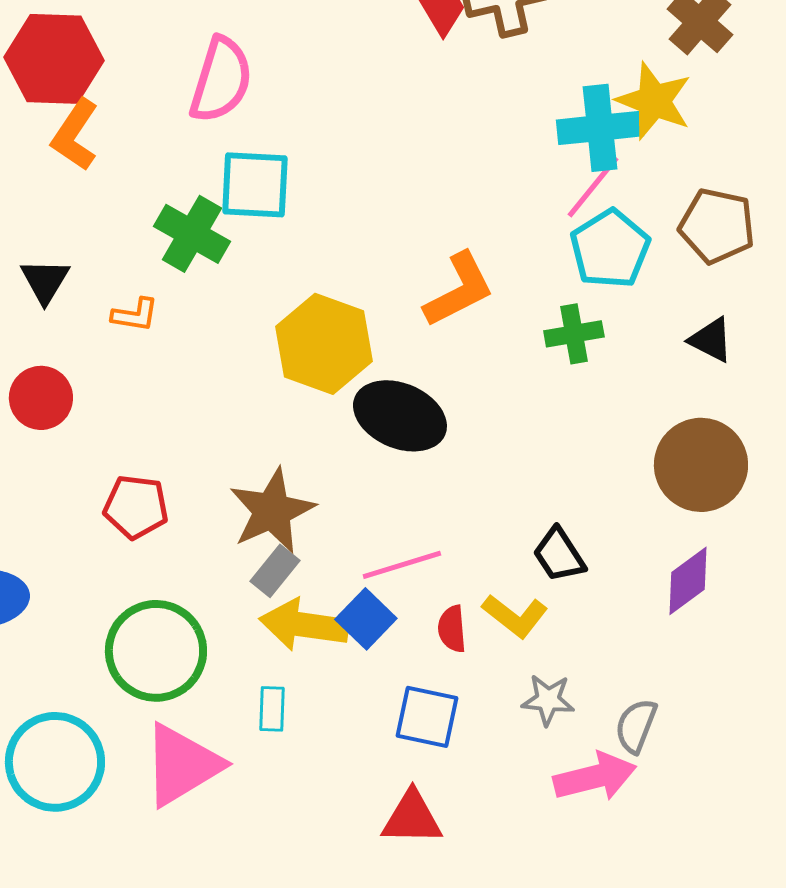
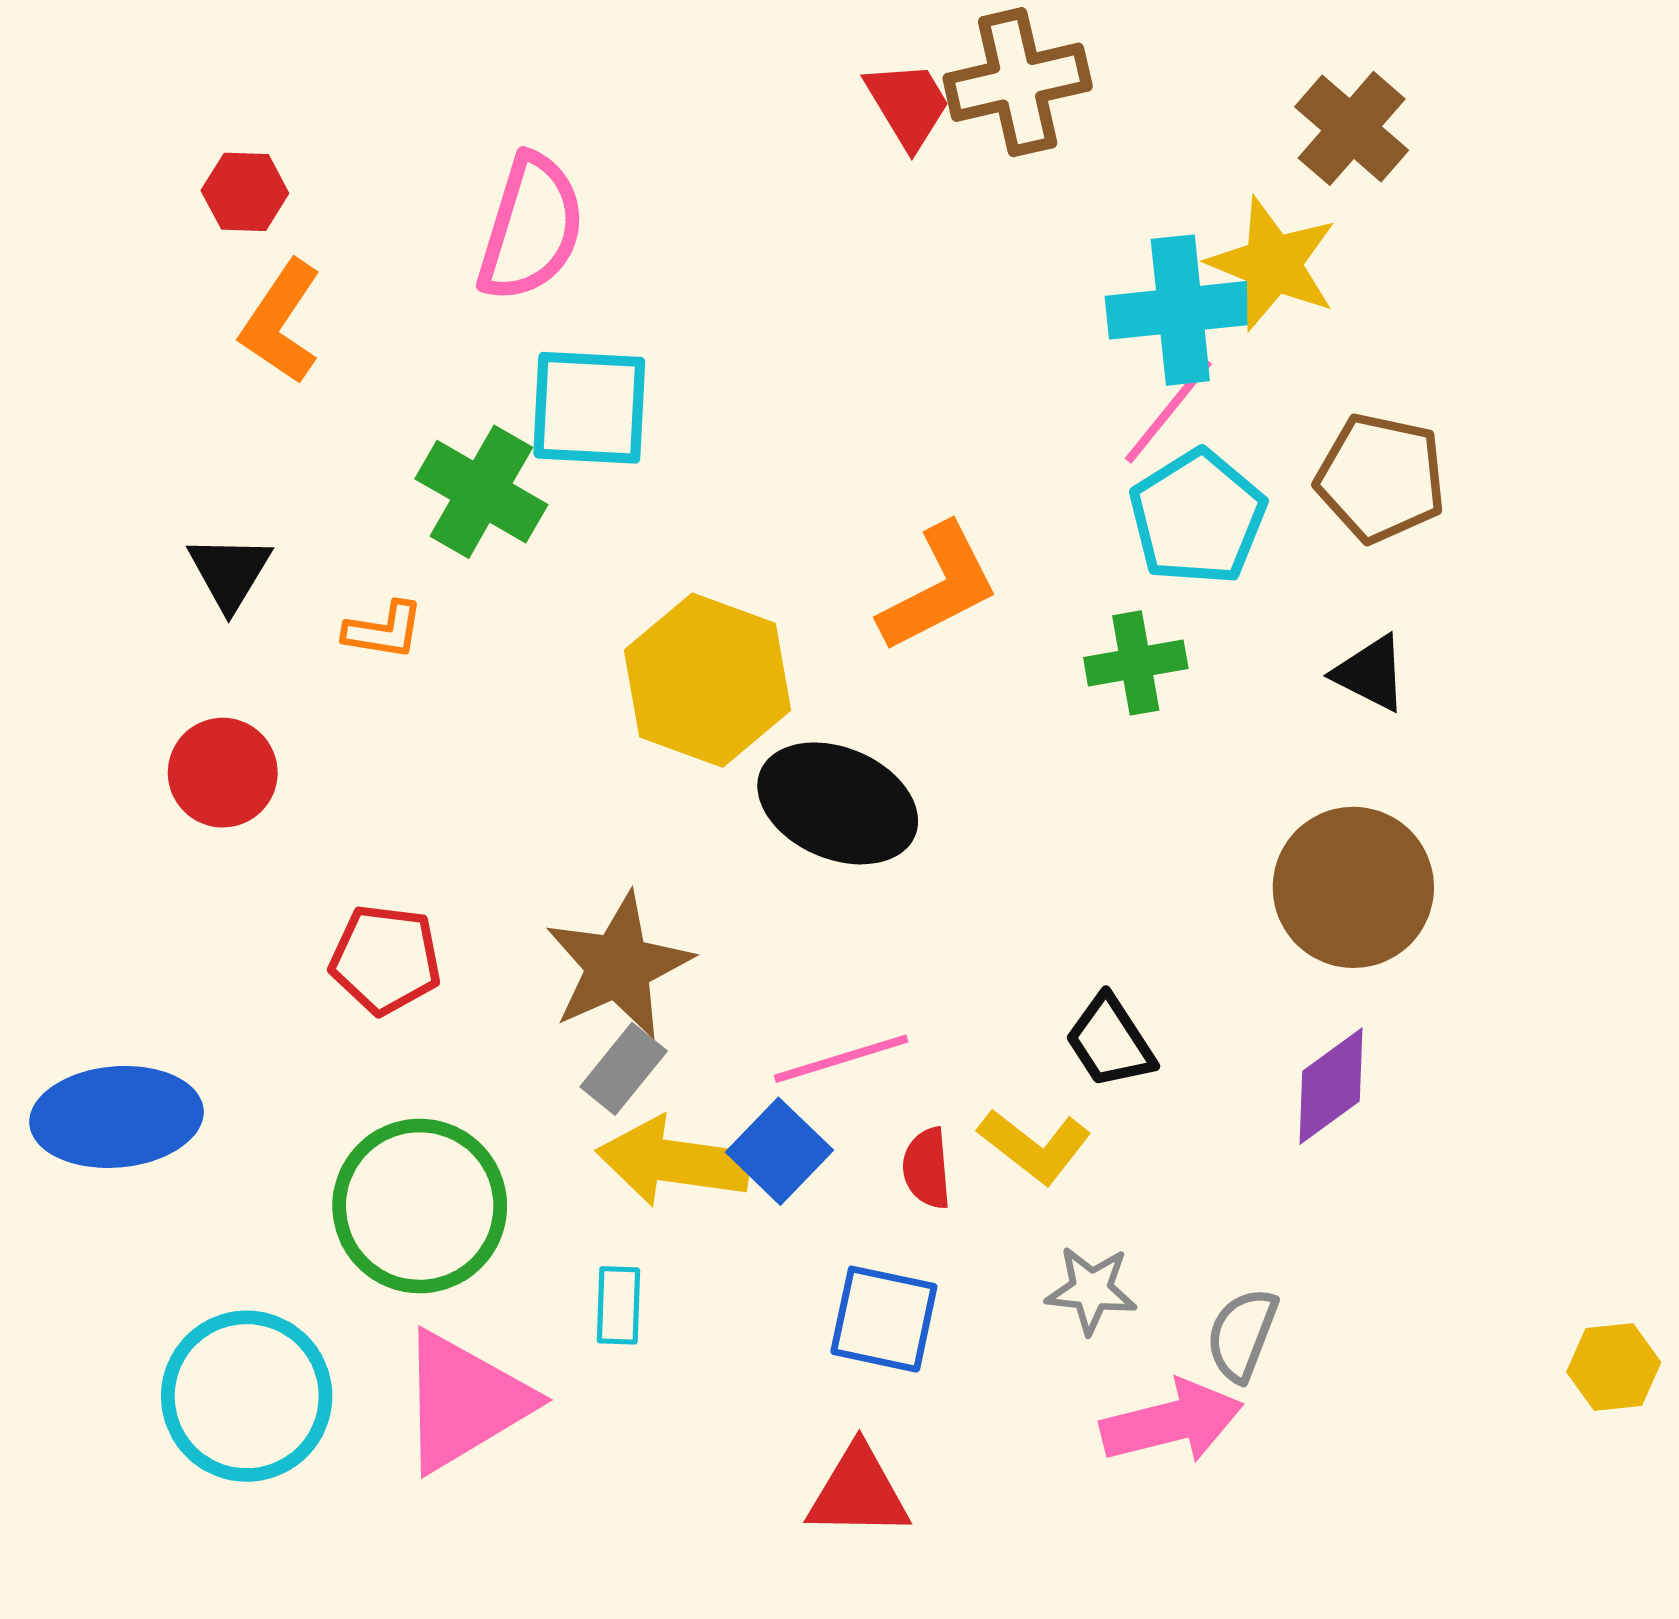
red hexagon: (54, 59) -> (245, 192), size x0.5

